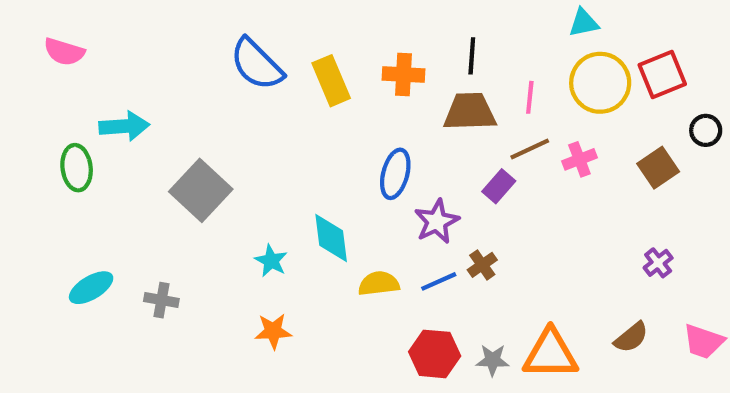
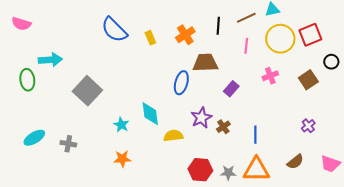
orange cross: (404, 75) -> (185, 35), turned -36
yellow rectangle: (331, 81) -> (150, 38), size x0.6
brown trapezoid: (470, 112) -> (205, 63), moved
brown line: (530, 149) -> (246, 18), moved
purple star: (437, 221) -> (201, 118), moved
blue line: (439, 281) -> (255, 135), moved, turned -66

